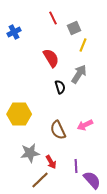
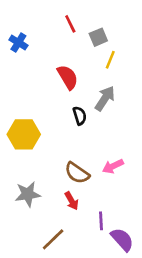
blue cross: (14, 32) -> (18, 43), turned -32
yellow hexagon: (19, 114) -> (24, 134), moved
brown semicircle: (58, 130) -> (77, 173), turned -30
gray star: (30, 153) -> (28, 194), moved
red arrow: (51, 162) -> (72, 201), moved

